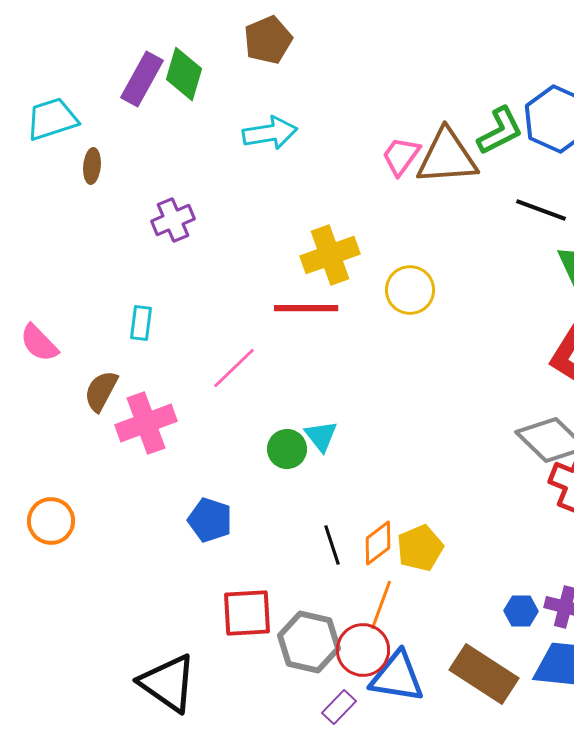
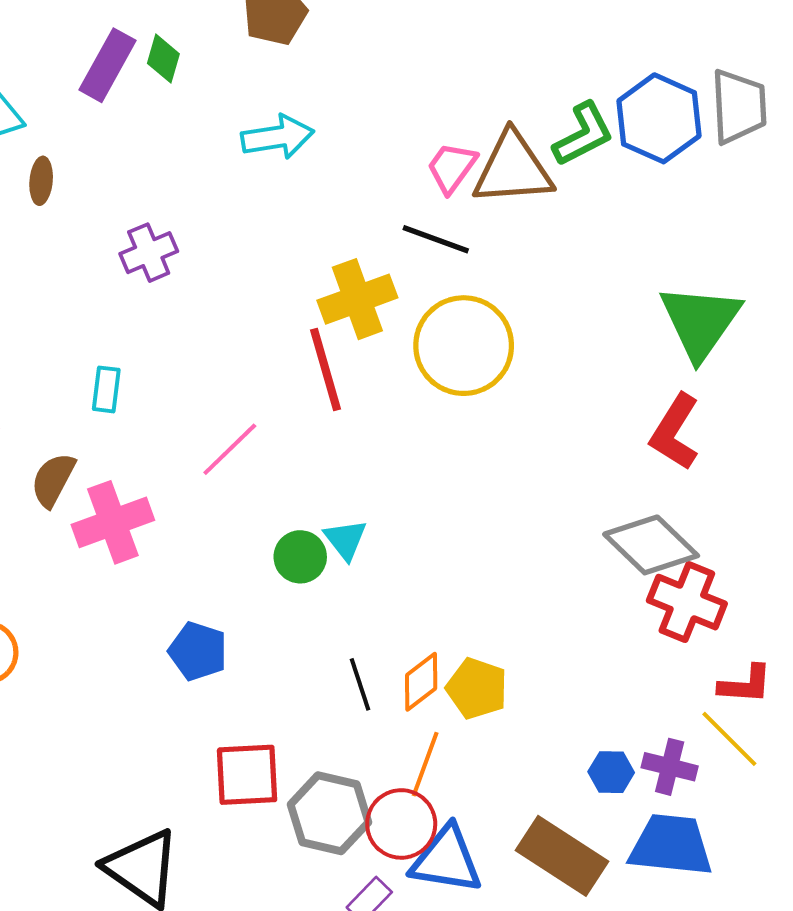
green diamond: (184, 74) -> (163, 59), size x0.7
black line: (541, 210) -> (436, 239), moved
yellow circle: (410, 290) -> (464, 346), size x1.5
red line: (306, 308) -> (325, 370), turned 74
yellow pentagon: (420, 548) -> (477, 688), turned -30

